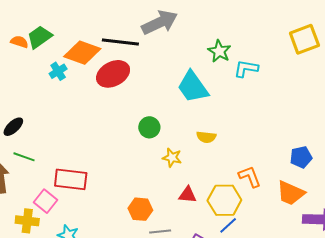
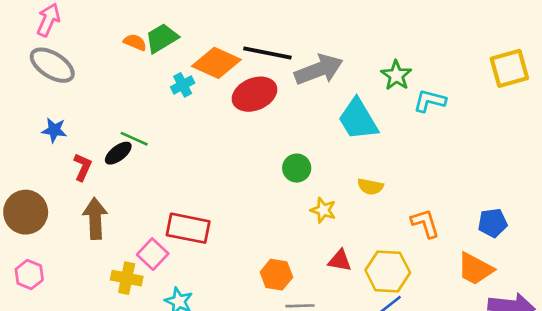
gray arrow: (160, 22) -> (319, 70), moved
green line: (24, 157) -> (134, 139), moved
orange L-shape: (250, 177) -> (425, 223), moved

